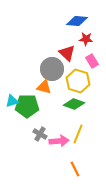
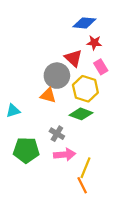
green pentagon: (27, 106) -> (26, 150), moved
gray cross: (40, 134) -> (57, 134), moved
yellow line: (78, 134) -> (85, 168), moved

